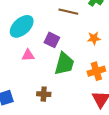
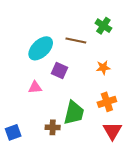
cyan ellipse: (22, 26) -> (41, 48), moved
green trapezoid: (64, 64) -> (74, 113), moved

